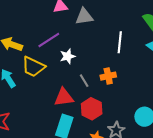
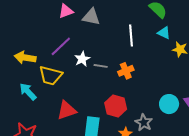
gray triangle: (84, 17) -> (91, 17), turned 30
gray line: (84, 81) -> (101, 66), moved, turned -40
red triangle: (64, 97) -> (67, 110), moved

